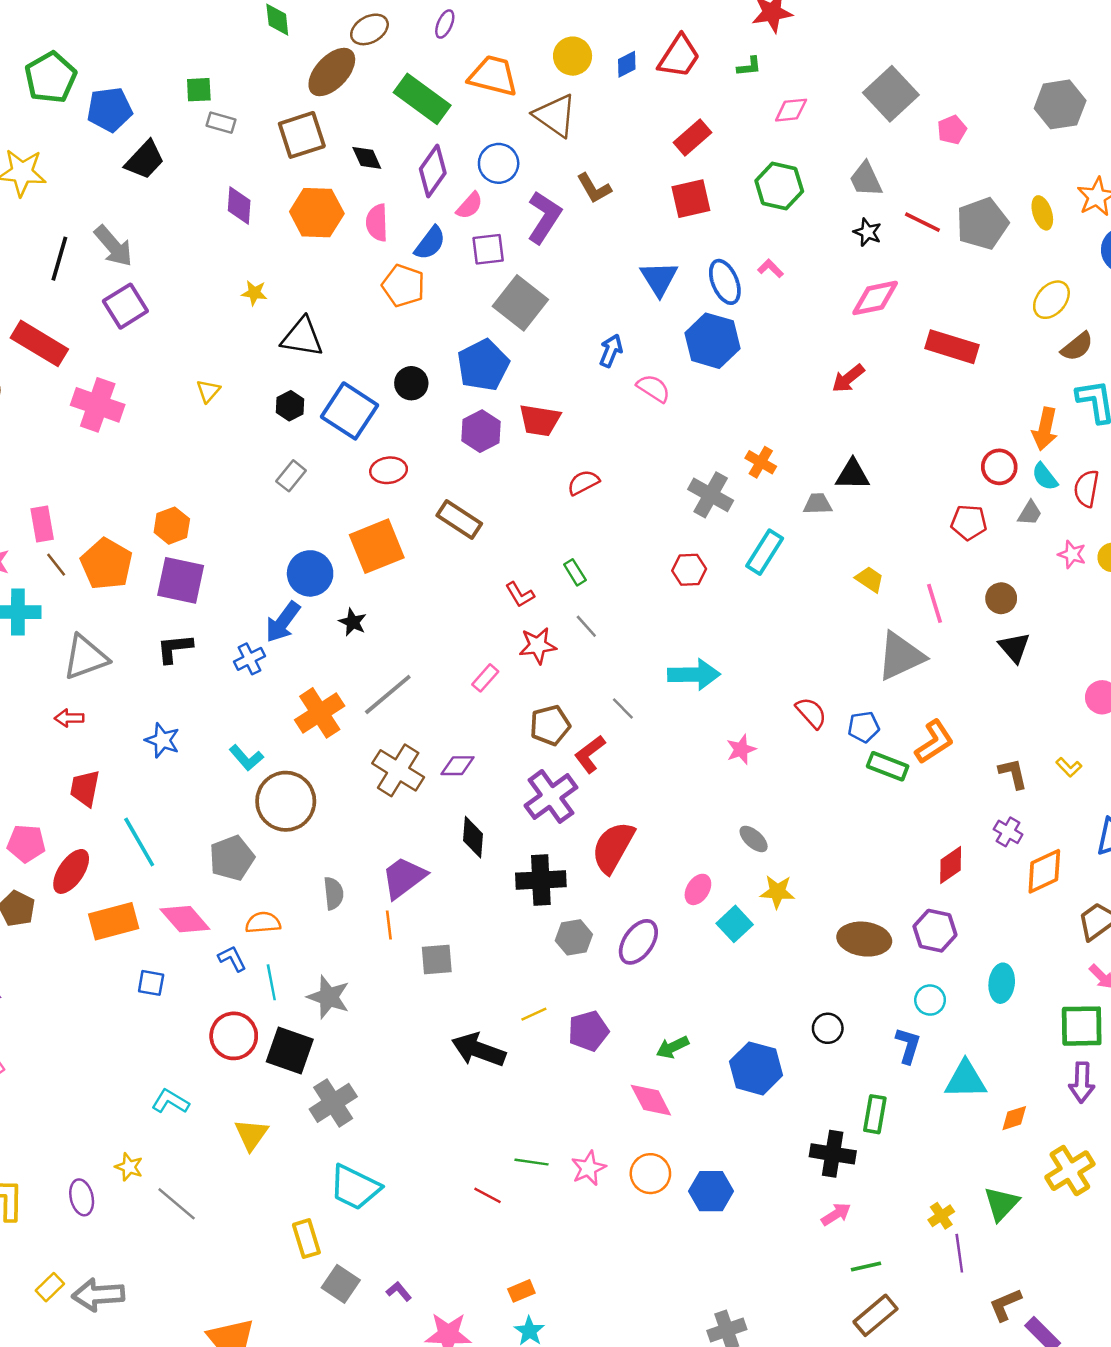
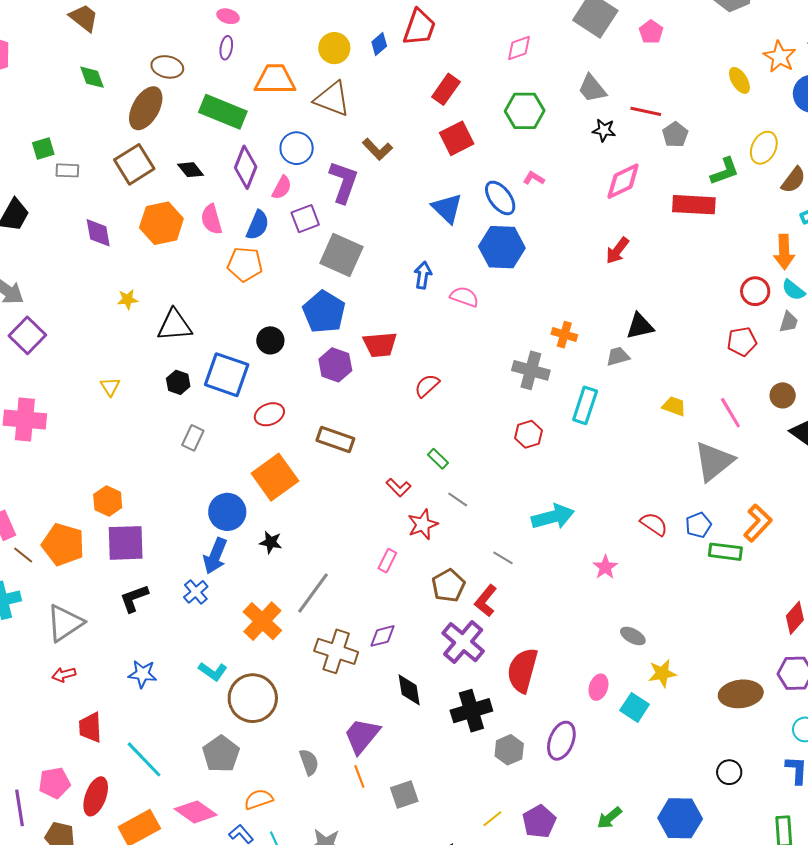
brown ellipse: (369, 29) -> (167, 67), turned 56
green L-shape: (749, 66) -> (725, 171), moved, size x1.5
gray pentagon: (982, 224) -> (675, 135), moved, size x0.6

